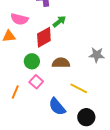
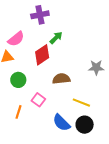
pink semicircle: (19, 19) -> (16, 39), turned -48
green circle: (32, 61) -> (18, 80), moved
black circle: (86, 117) -> (85, 125), moved

